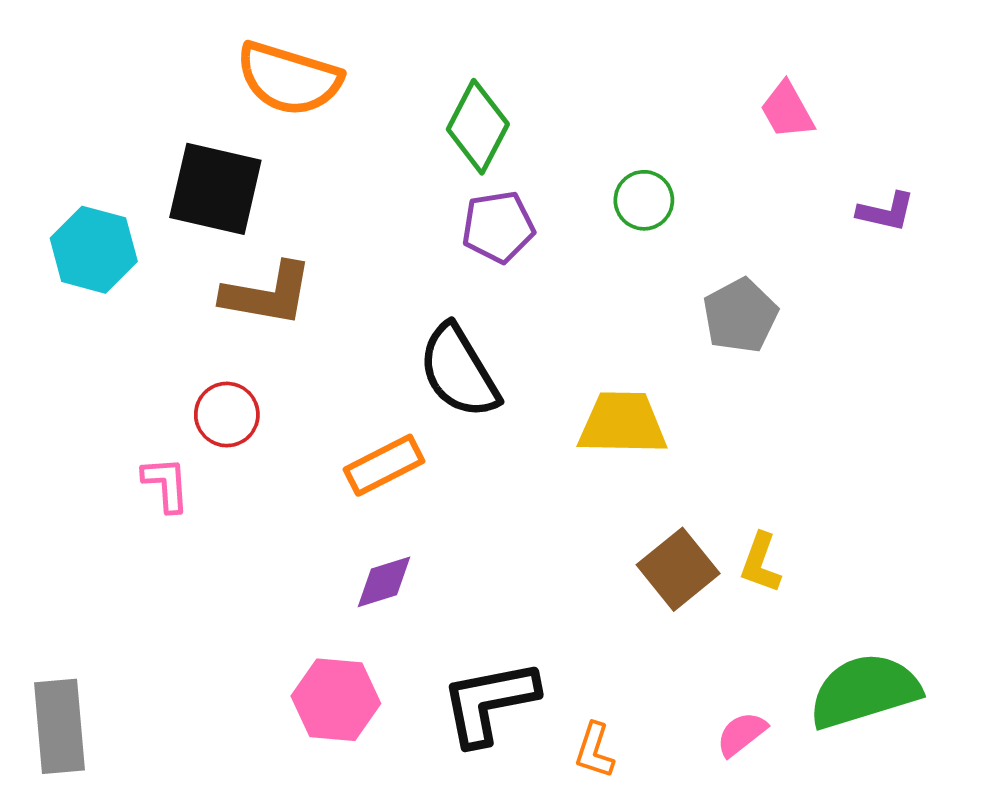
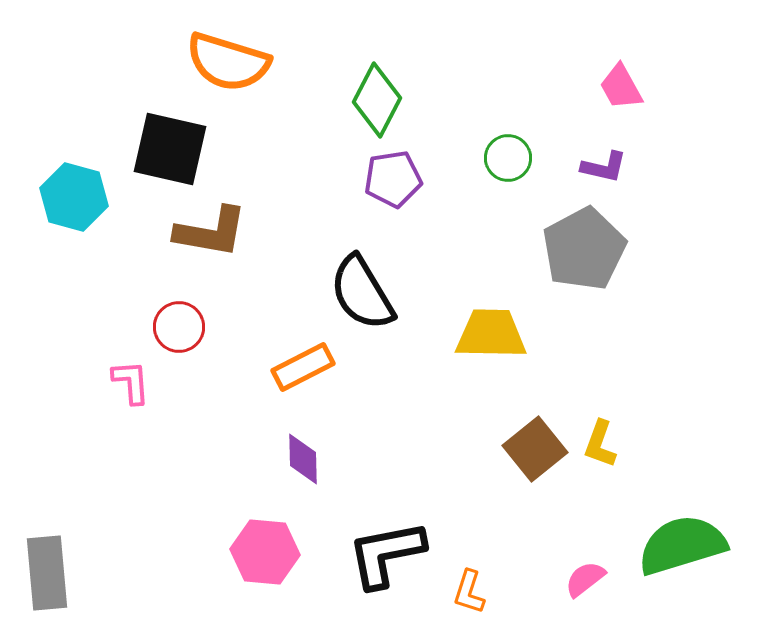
purple L-shape: (886, 212) -> (604, 167), moved
gray pentagon: (740, 316) -> (584, 249), size x1.4
purple diamond: (384, 582) -> (303, 459), turned -74

